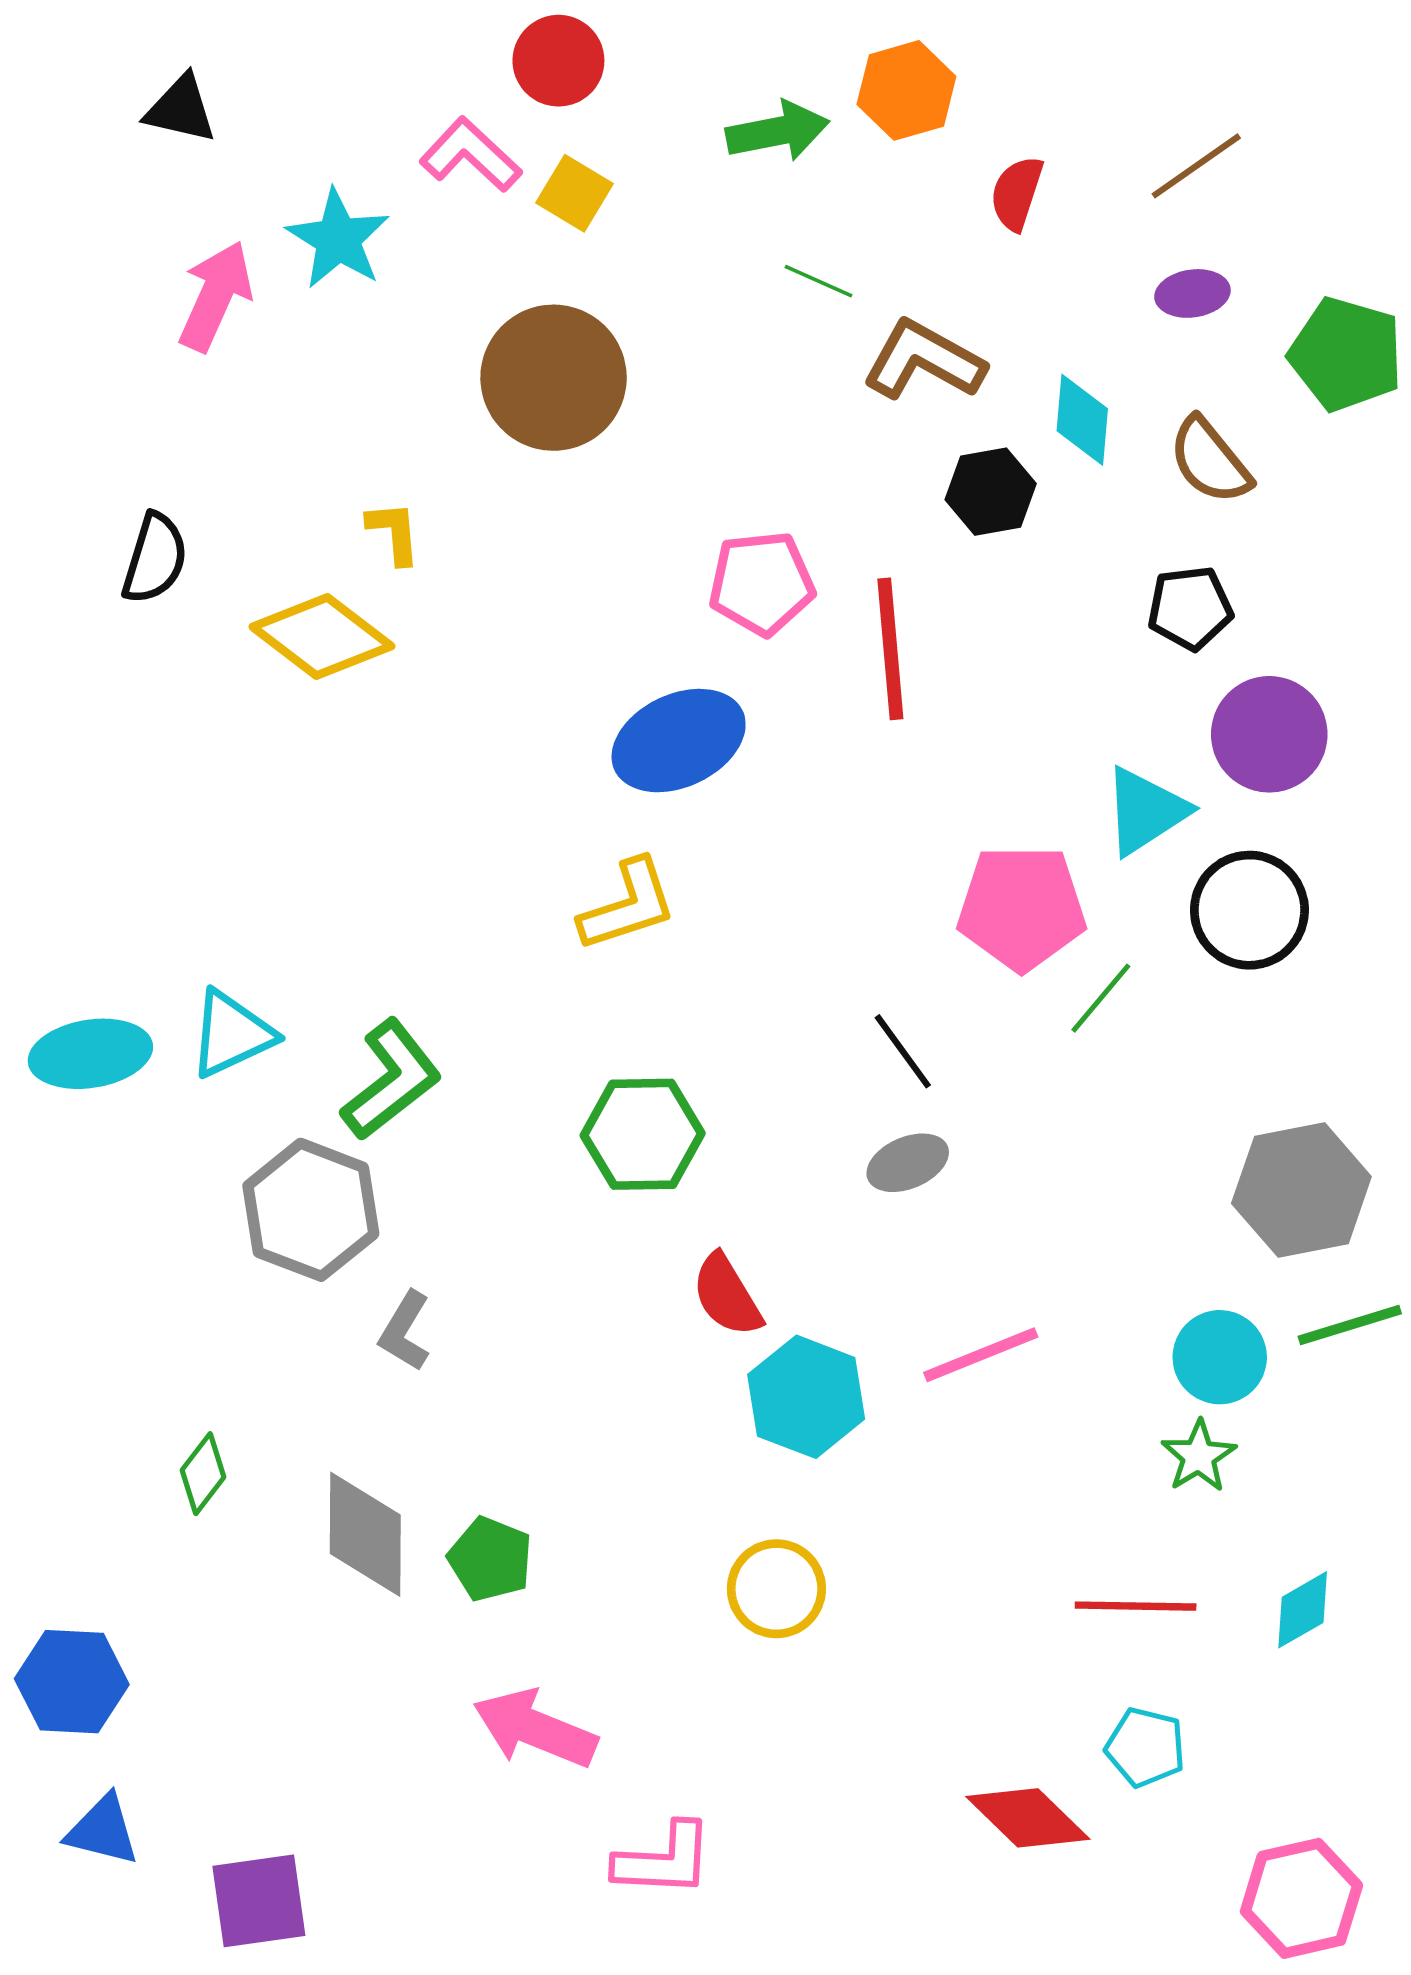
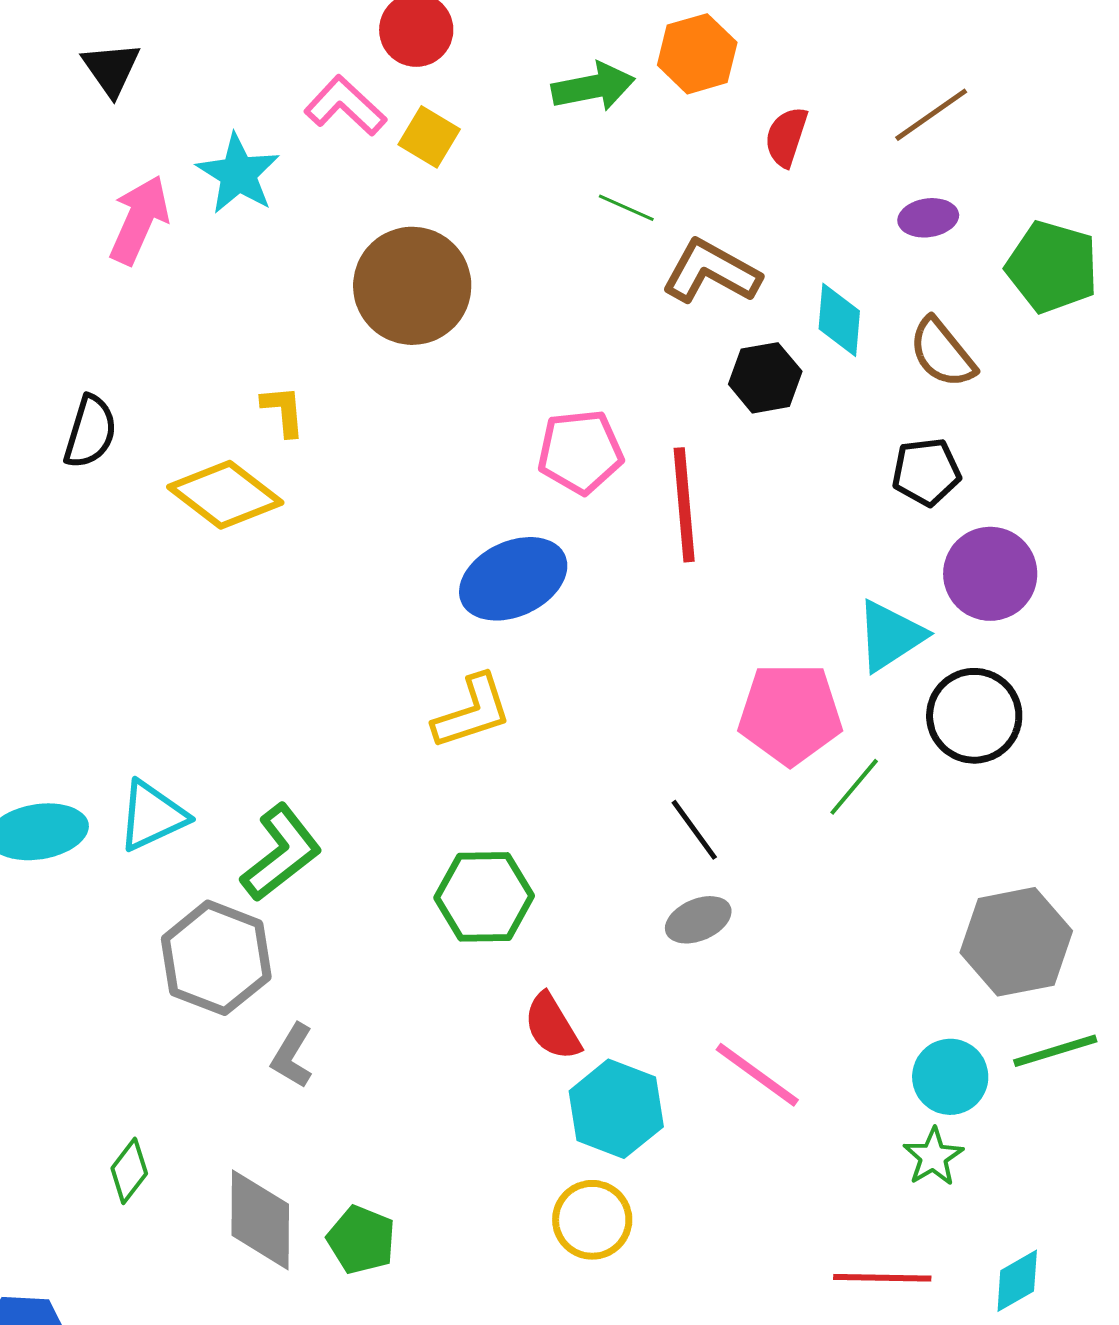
black triangle: (181, 109) -> (111, 69), turned 42
pink line: (981, 1355) -> (757, 1075), turned 58
yellow circle: (776, 1589) -> (592, 1220), moved

